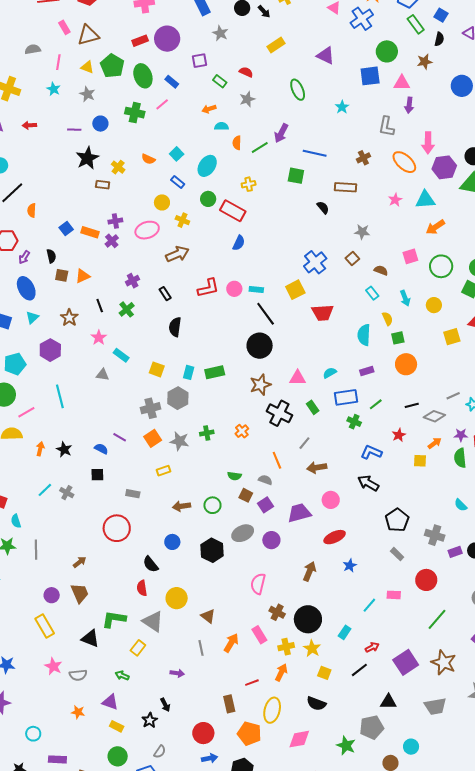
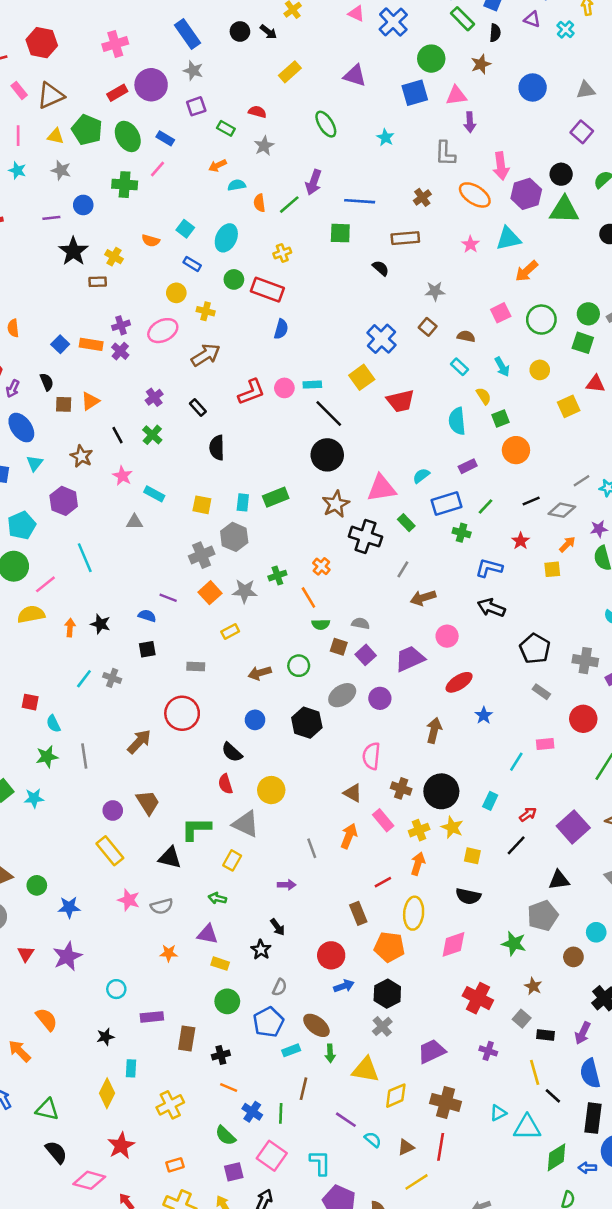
gray star: (220, 33) -> (193, 71), moved
pink triangle: (298, 378) -> (382, 488), size x1.4
orange line: (277, 460) -> (308, 598), moved
brown arrow: (80, 562) -> (139, 742), moved, size x1.5
brown triangle: (208, 616) -> (353, 793), moved

